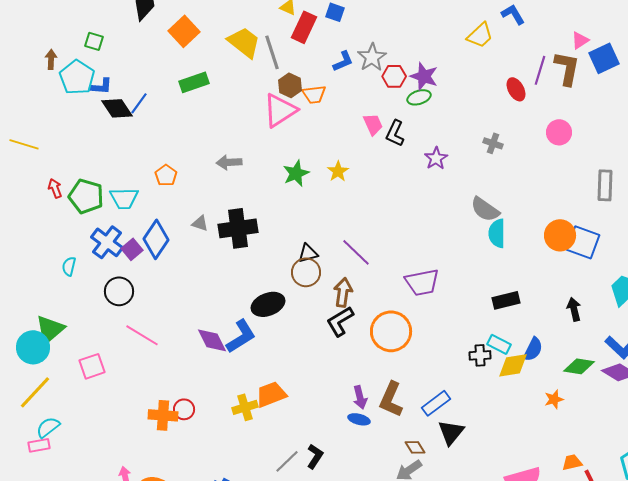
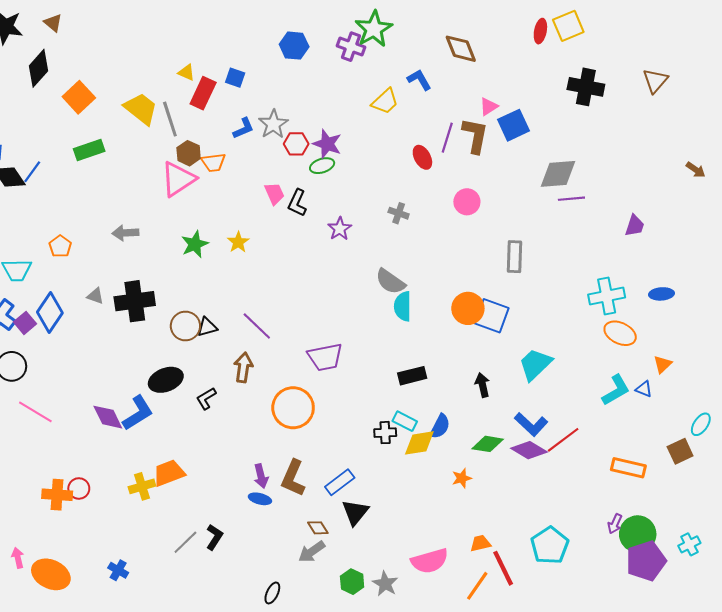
brown circle: (306, 272) -> (185, 326), moved
black L-shape: (340, 321) -> (206, 398), moved, size x0.7

